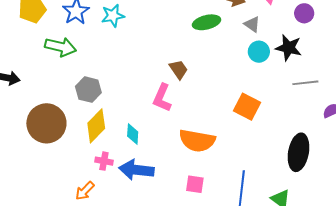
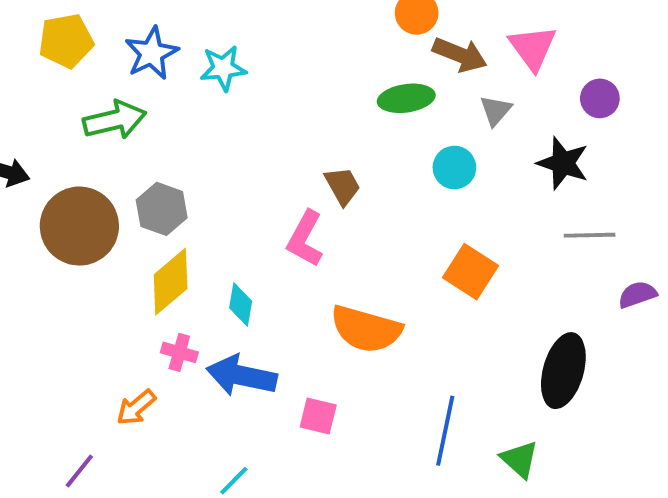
gray triangle: (252, 24) -> (496, 111), turned 30
green arrow: (60, 47) -> (115, 120), turned -32
cyan circle: (259, 52) -> (454, 167), moved
brown circle: (46, 123) -> (79, 226), moved
pink square: (195, 184) -> (318, 416), moved

